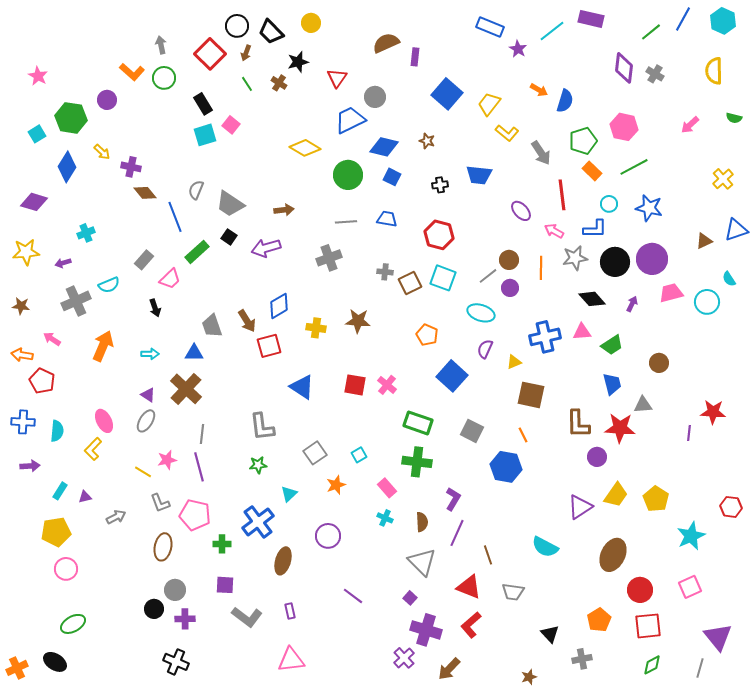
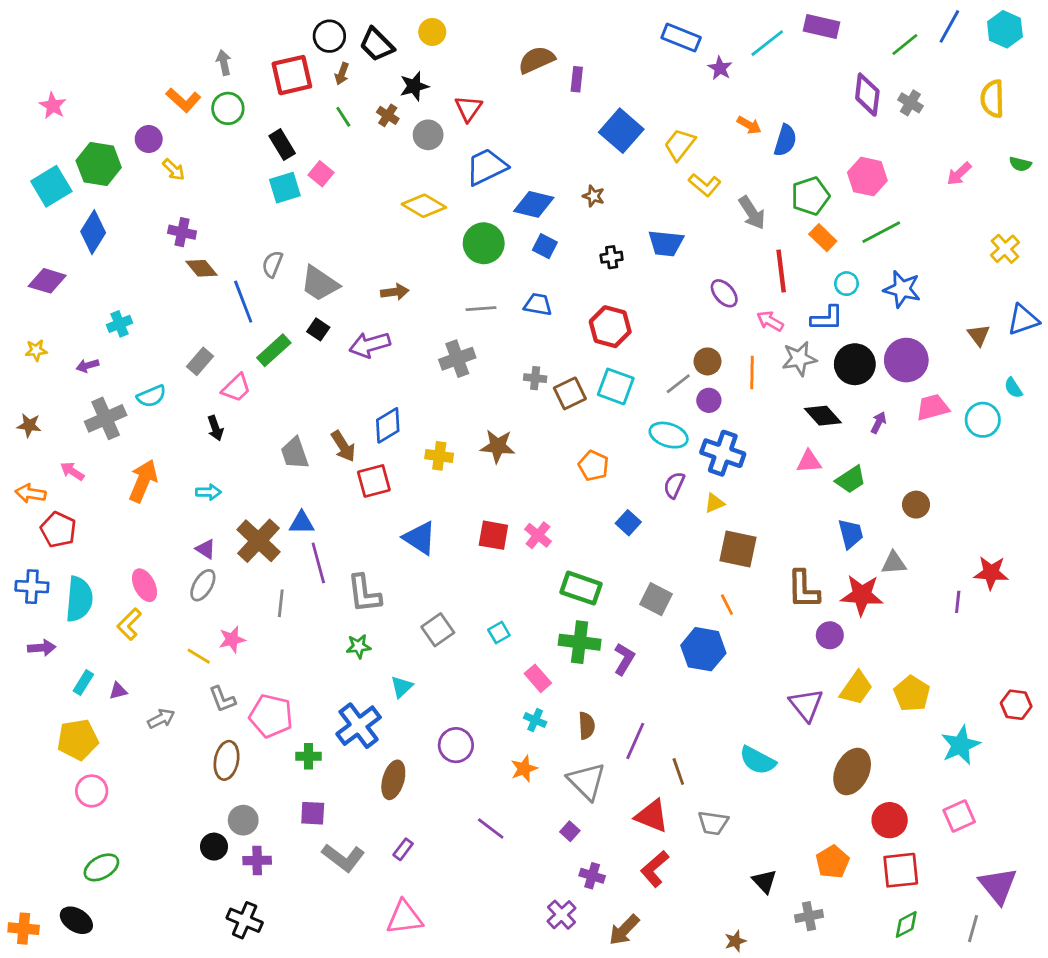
red square: (210, 54) -> (292, 75), turned 32
gray circle: (375, 97) -> (428, 135), moved
cyan square: (37, 134) -> (51, 186), size x1.6
yellow arrow: (102, 152) -> (174, 170), moved
brown triangle: (704, 241) -> (979, 335), turned -42
yellow star: (26, 252) -> (36, 350), size x0.6
blue cross: (545, 337) -> (723, 453), moved, turned 32
blue triangle: (194, 353) -> (302, 523), moved
blue square: (452, 376) -> (628, 523), size x0.6
cyan semicircle: (57, 431) -> (79, 599), size x1.5
purple line: (199, 467) -> (318, 563), moved
orange star: (336, 485) -> (524, 769), moved
purple L-shape: (453, 499) -> (624, 659), moved
purple triangle: (580, 507) -> (806, 705), turned -36
purple rectangle: (290, 611) -> (403, 849), turned 49
purple cross: (426, 630) -> (592, 876), size x0.6
orange cross: (17, 668) -> (24, 929), turned 30

